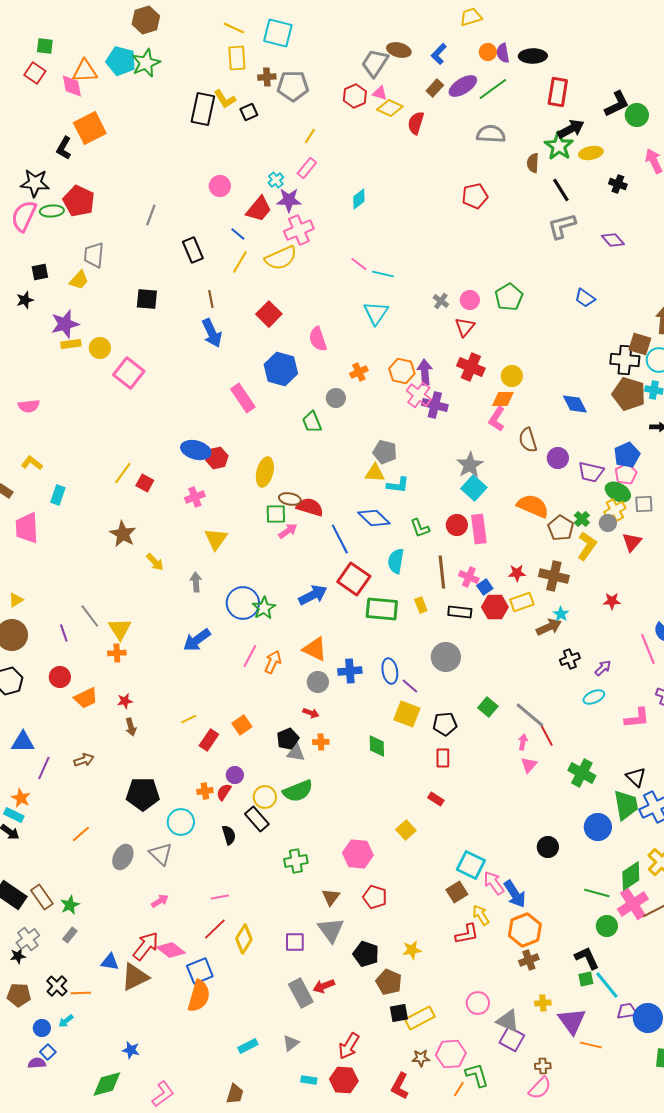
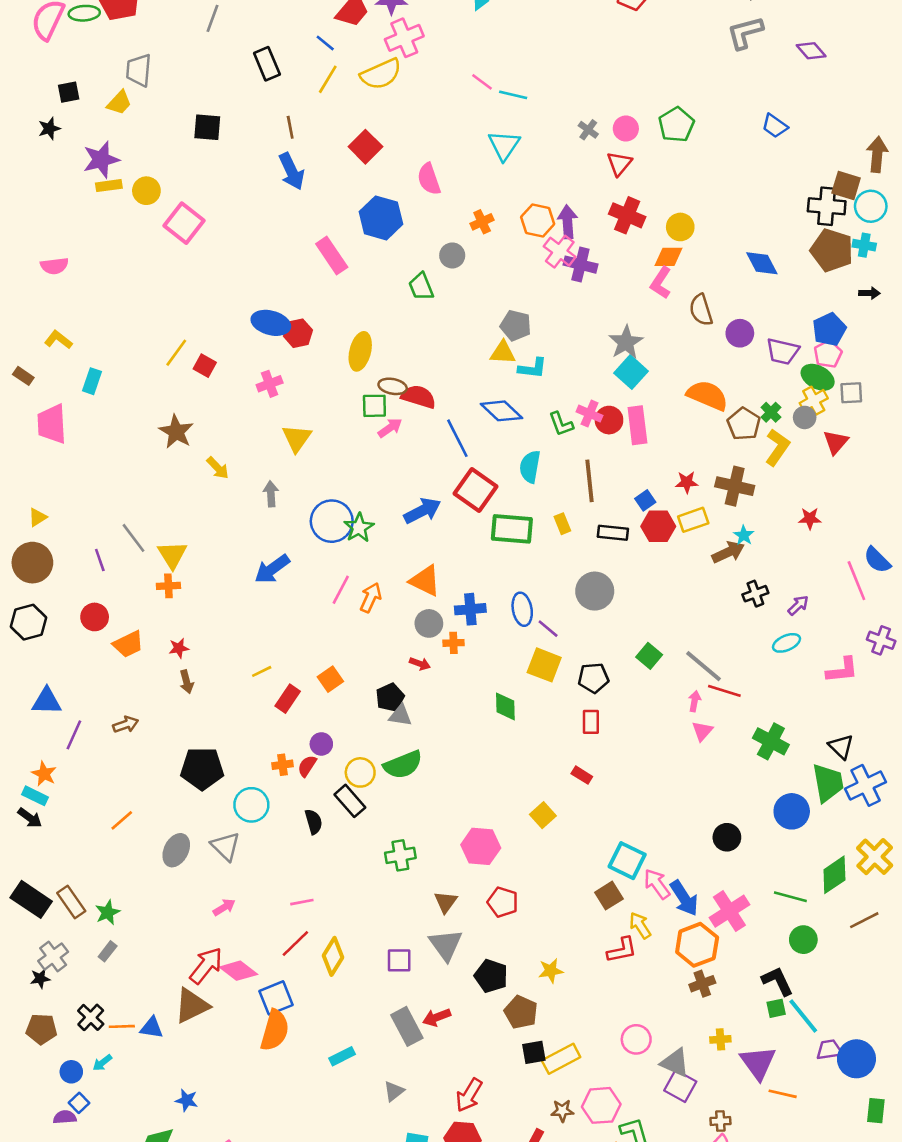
pink cross: (469, 577) -> (590, 414), moved
red line: (546, 734) -> (724, 691), turned -45
orange cross: (321, 742) -> (454, 643), moved
pink cross: (633, 904) -> (729, 911), moved
blue triangle: (110, 962) -> (152, 1028), moved
cyan rectangle: (248, 1046) -> (342, 1056), moved

